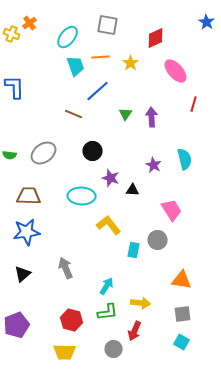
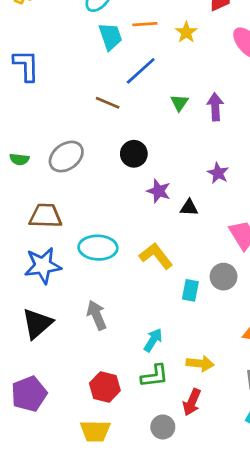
cyan ellipse: (82, 196) -> (98, 248), moved
black triangle: (23, 274) -> (37, 323), size x1.4

